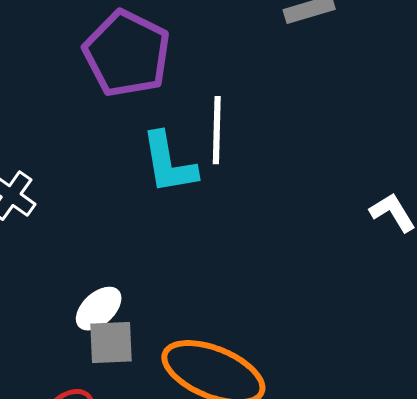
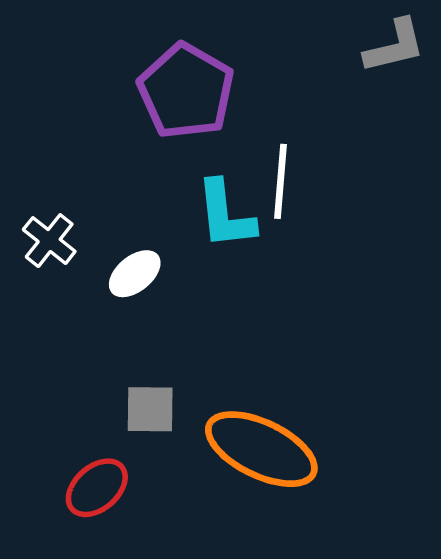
white ellipse: (99, 309) -> (135, 274), moved

